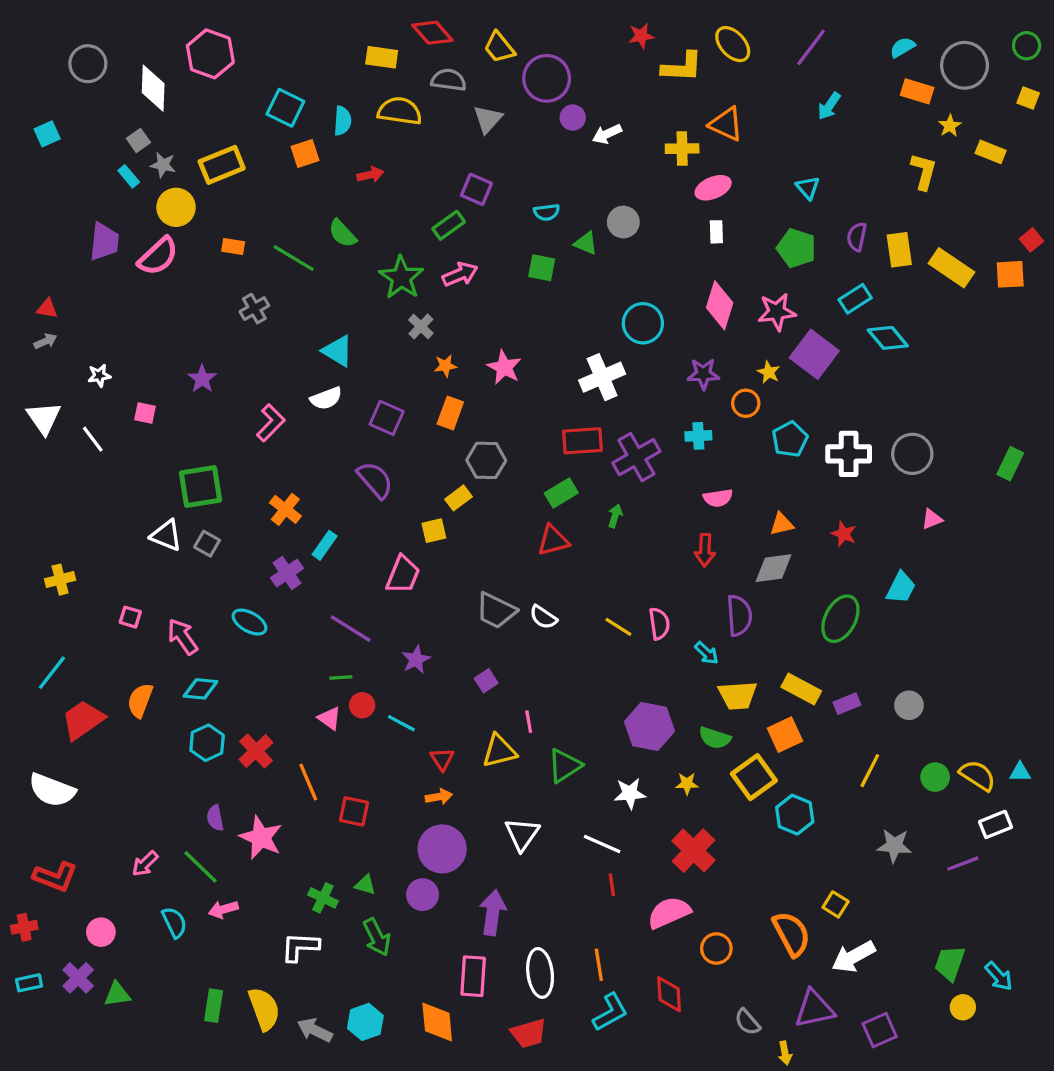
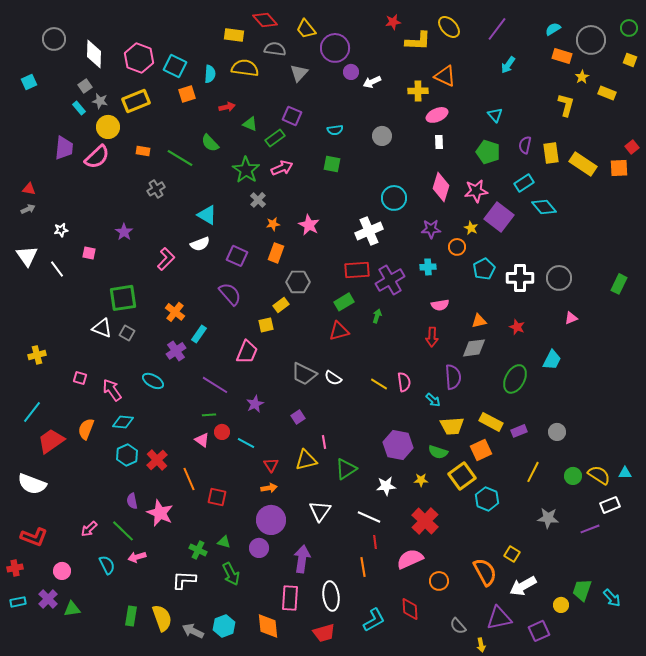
pink hexagon: (210, 54) -> (139, 58), moved
green triangle: (586, 243) -> (250, 124), moved
orange line: (599, 965) -> (363, 567), moved
yellow circle: (963, 1007) -> (561, 605), moved

